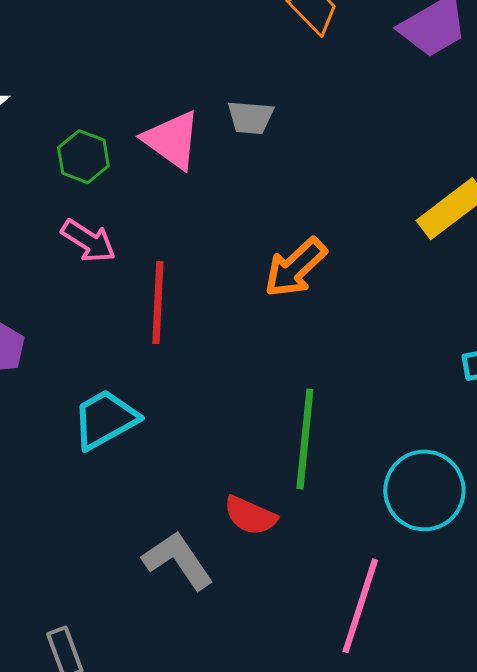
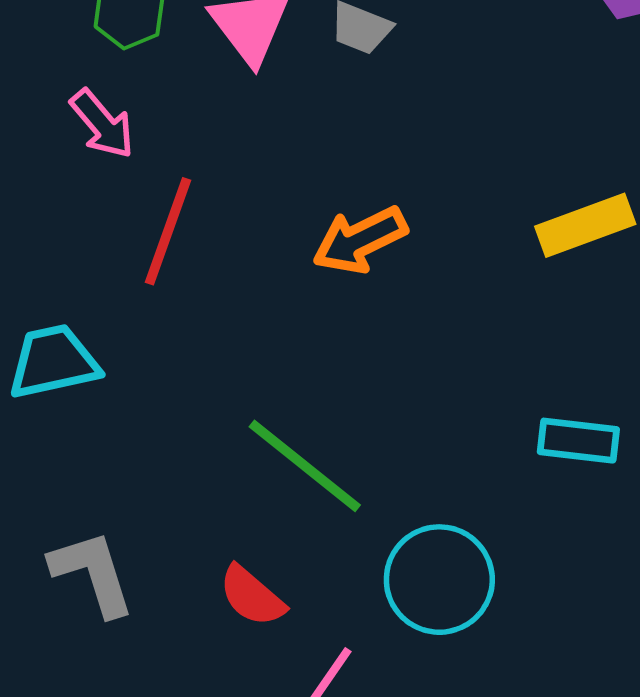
green line: (305, 439) -> (305, 466), turned -74
red semicircle: (250, 516) -> (252, 596), moved

